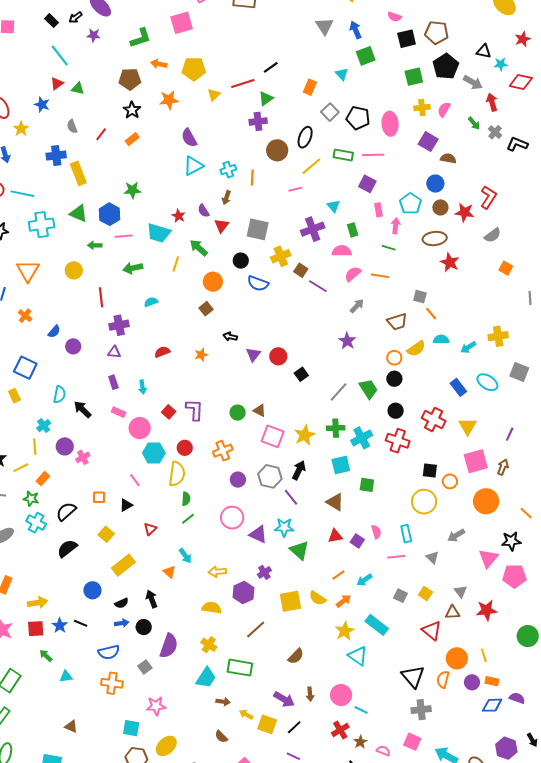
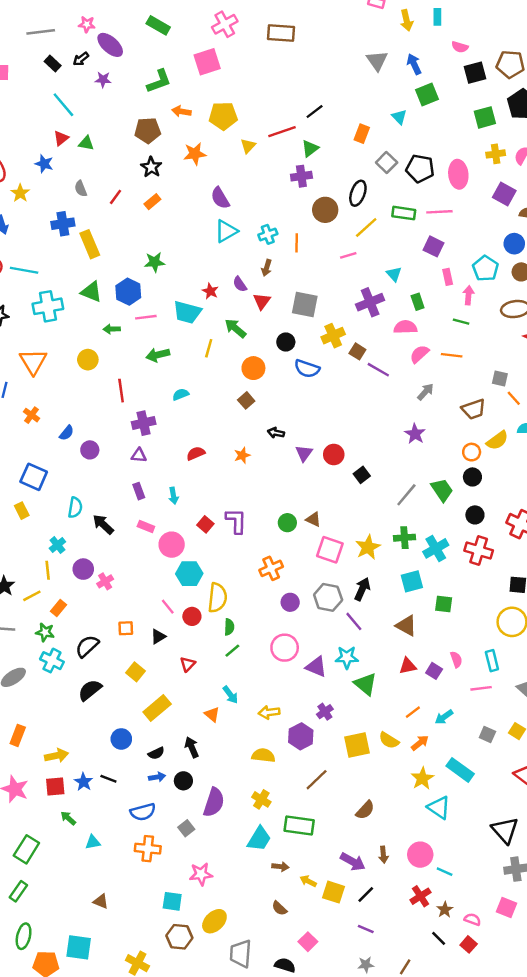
red circle: (185, 448) -> (192, 616), moved

